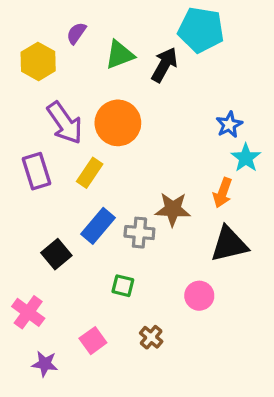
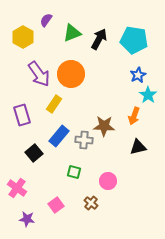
cyan pentagon: (201, 30) -> (134, 40), moved
purple rectangle: (36, 171) -> (22, 115), moved
black triangle: (229, 244) -> (138, 147), size x0.7
pink circle: (199, 296) -> (108, 181), moved

